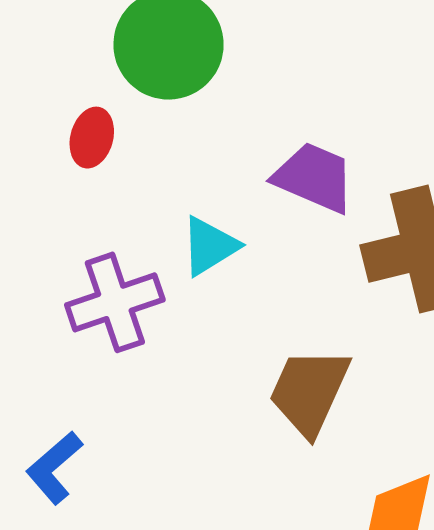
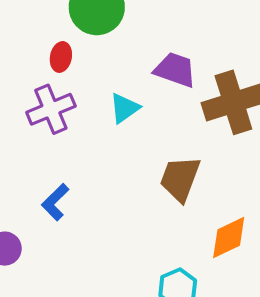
purple cross: (115, 302) -> (51, 109), moved
blue L-shape: (54, 468) -> (55, 202), moved

